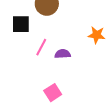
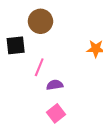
purple semicircle: (63, 54) -> (55, 85), moved

